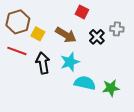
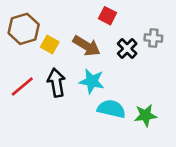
red line: (17, 51) -> (22, 87), moved, turned -60
cyan star: (70, 62) -> (92, 81), turned 30

